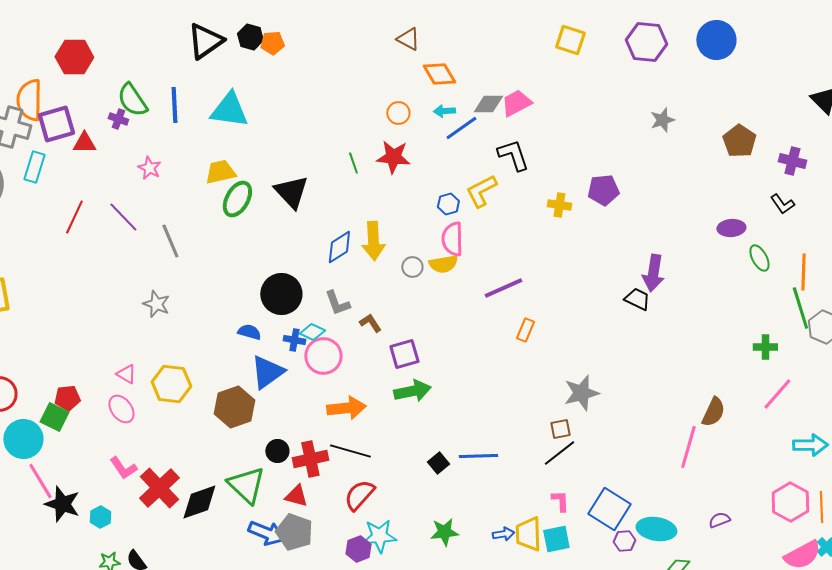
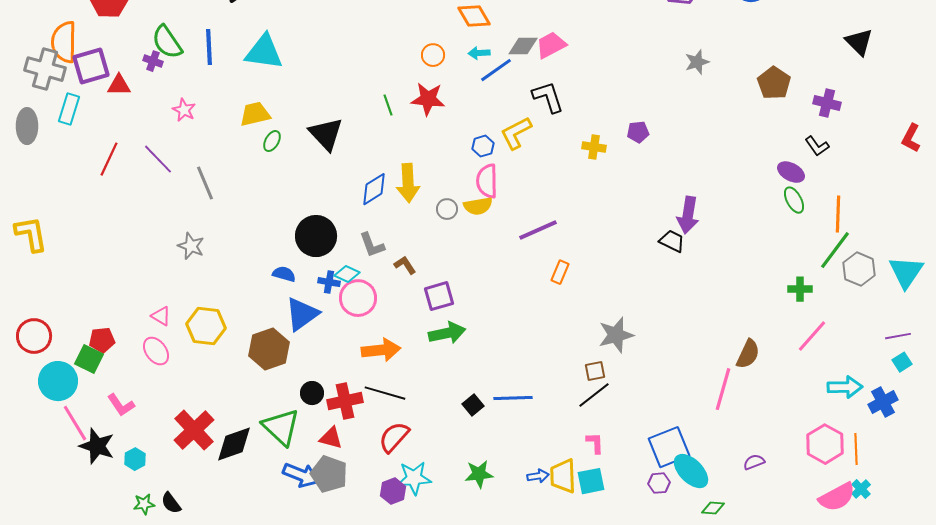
purple pentagon: (603, 190) -> (638, 132), size x0.7
green ellipse: (237, 199) -> (272, 141), size x0.6
purple ellipse: (731, 228) -> (791, 172), moved, turned 32
green line: (800, 308) -> (835, 250), turned 54
pink L-shape: (123, 468) -> (121, 405), moved
blue square: (609, 509) -> (669, 447), moved, turned 36
cyan ellipse: (656, 529) -> (691, 471), turned 36

